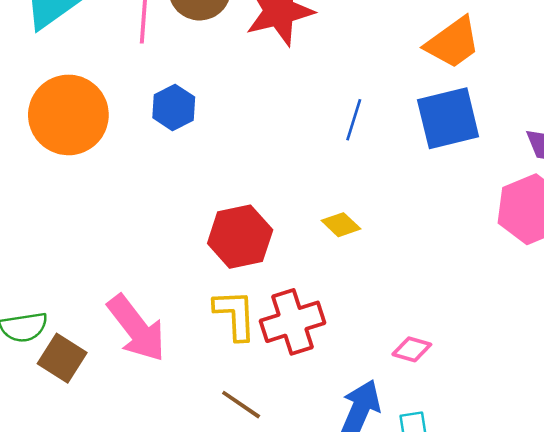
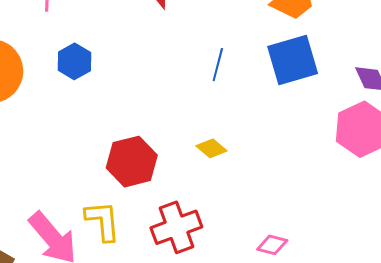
yellow L-shape: (235, 315) -> (103, 221), moved

